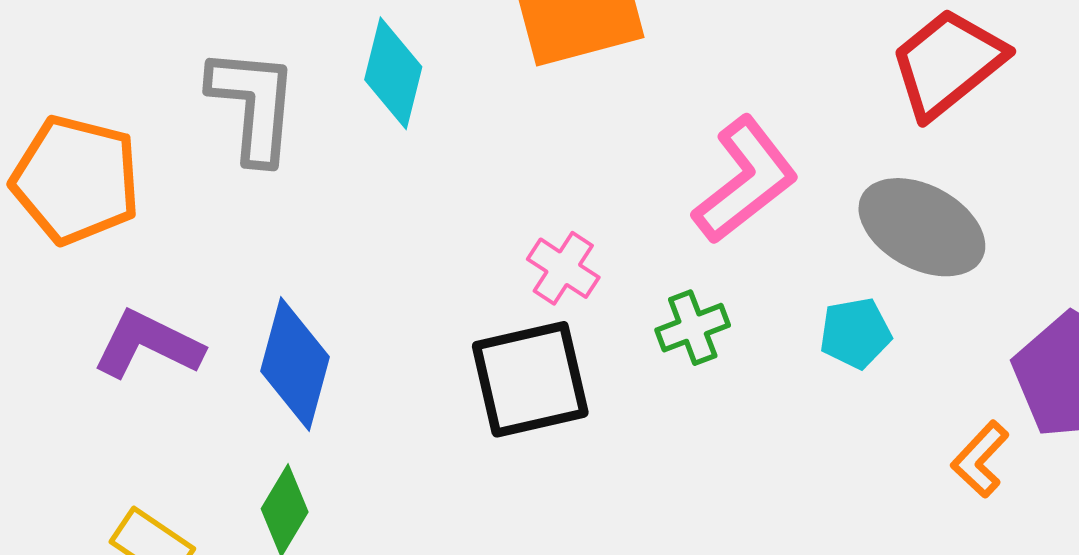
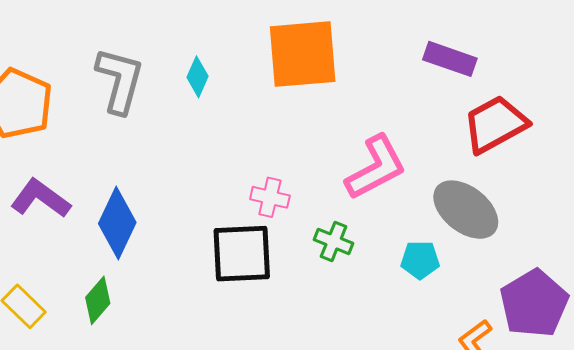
cyan diamond: (393, 73) -> (198, 77), size x0.7
pink cross: (563, 268) -> (270, 197), turned -30
green cross: (693, 328) -> (334, 241), turned 33

